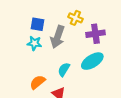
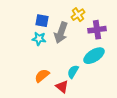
yellow cross: (75, 18) -> (78, 15), turned 32
cyan semicircle: (64, 70) -> (73, 72), moved

